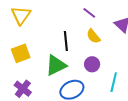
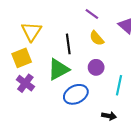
yellow triangle: (21, 15) -> (31, 31), moved
purple cross: (23, 89) -> (25, 83), moved

